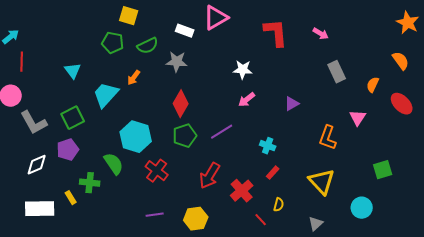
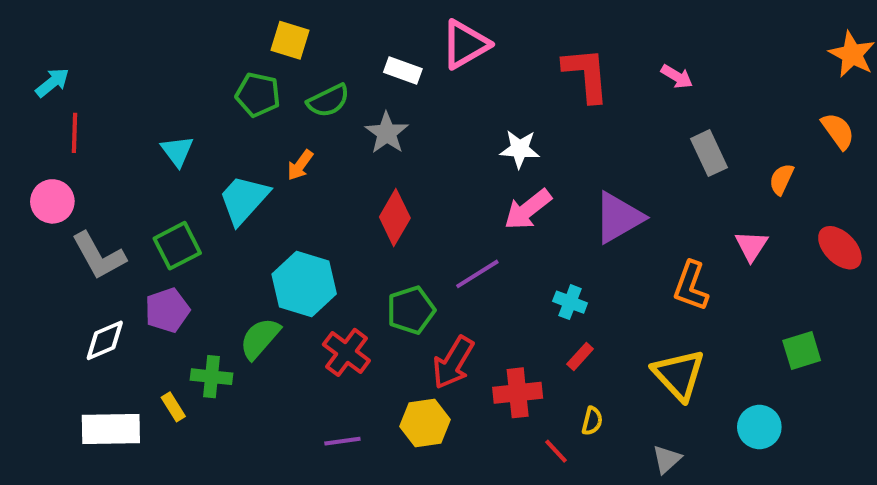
gray star: (177, 62) -> (387, 133), turned 30
pink arrow: (247, 100) -> (528, 209), size x1.4
purple triangle: (292, 104) -> (618, 218), size x1.8
red ellipse: (402, 104) -> (840, 248), moved
green pentagon: (185, 136) -> (411, 310), moved
green semicircle: (114, 164) -> (260, 338), turned -105
red cross: (242, 191) -> (518, 393), turned 35
yellow hexagon: (196, 219) -> (425, 423), moved

